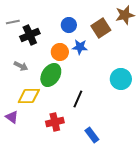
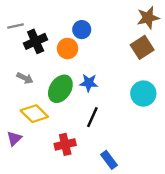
brown square: (101, 28) -> (142, 47), moved
blue star: (80, 47) -> (89, 83), moved
orange circle: (60, 52) -> (68, 49), moved
yellow diamond: (29, 96) -> (34, 114), turned 45
purple triangle: (12, 117) -> (14, 139), turned 40

